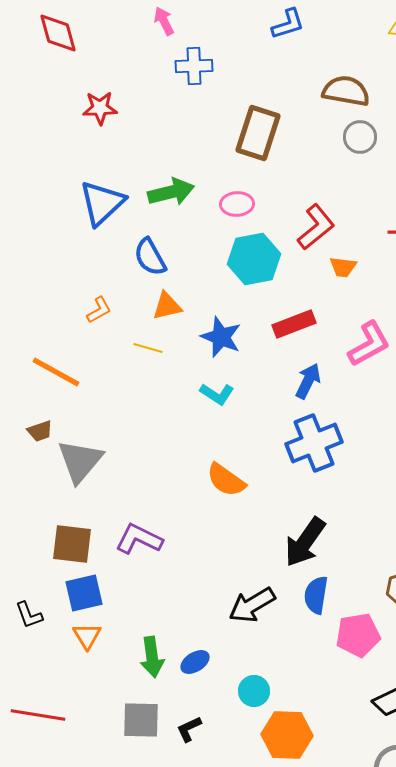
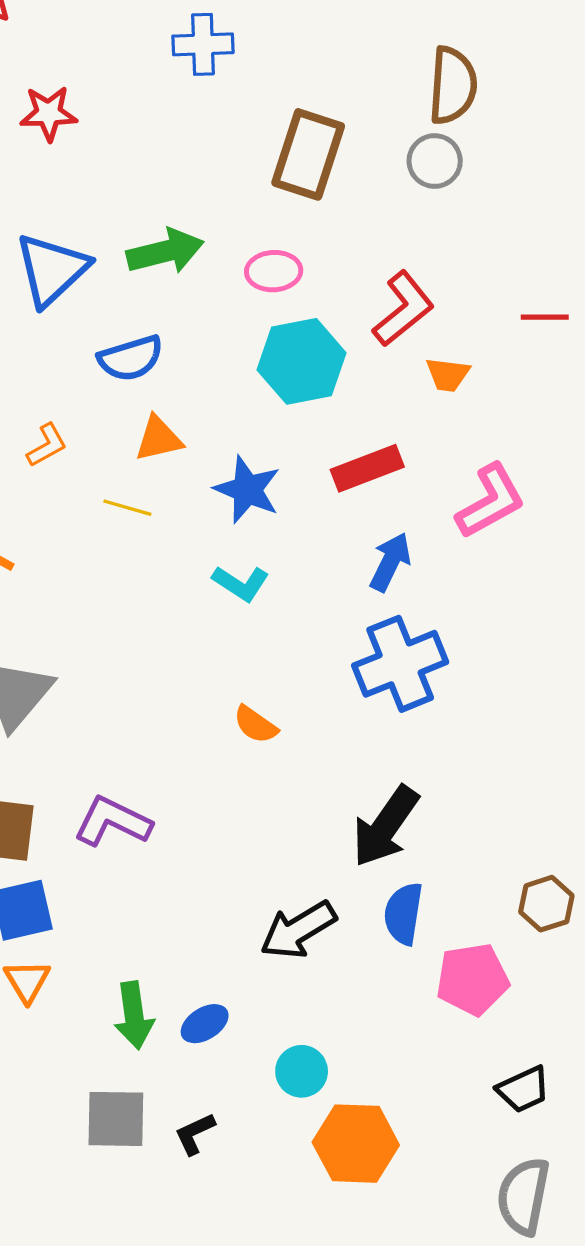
brown semicircle: (346, 91) -> (453, 85), turned 84
gray circle: (360, 137) -> (435, 161), moved
blue semicircle: (150, 257) -> (131, 358), turned -78
orange semicircle: (226, 480) -> (256, 725), size x0.7

